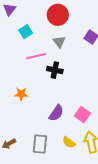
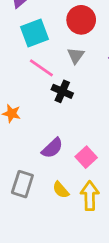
cyan square: (26, 32) -> (35, 33), size x1.5
pink line: (36, 56) -> (41, 68), turned 36

